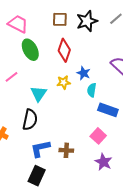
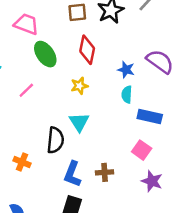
blue star: (84, 73) -> (126, 70), moved
yellow star: (64, 82) -> (79, 86), moved
cyan triangle: (39, 94) -> (79, 122), moved
blue L-shape: (40, 149) -> (72, 174), turned -50

